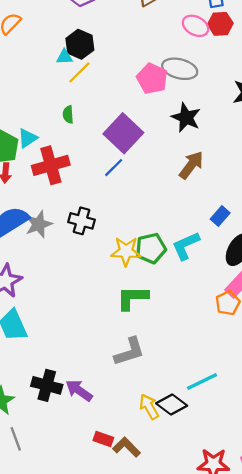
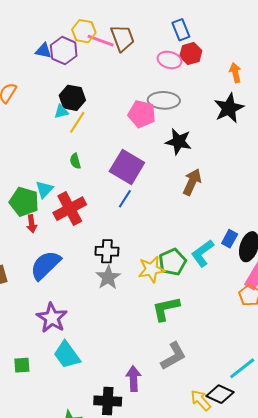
blue rectangle: (220, 216) -> (230, 239), moved
gray star: (39, 224) -> (108, 277), moved
purple arrow: (79, 391) -> (133, 379), moved, turned 65

